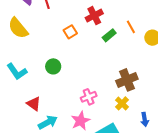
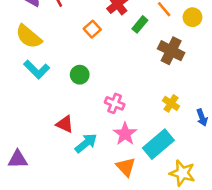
cyan L-shape: (17, 71) -> (37, 69), moved
brown cross: (127, 80) -> (171, 51), moved, turned -30
pink cross: (89, 97) -> (115, 103), moved, turned -35

